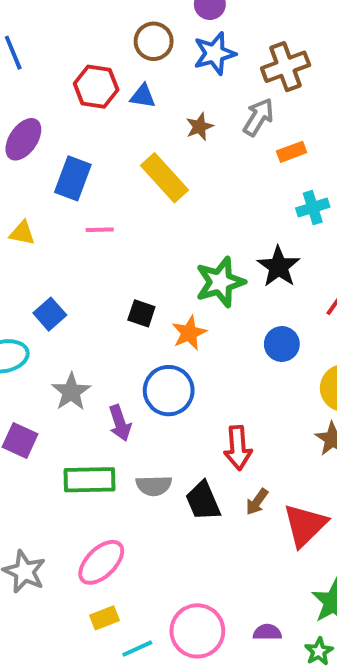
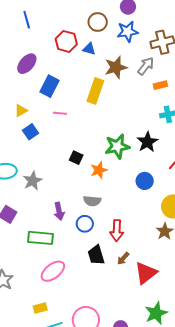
brown star: (200, 127) -> (116, 67), size x1.6
yellow rectangle: (164, 178) -> (95, 91), turned 55
yellow triangle: (22, 233) -> (21, 111), turned -48
blue square: (50, 314) -> (31, 132), moved
blue circle: (169, 391) -> (85, 224), moved, size x0.7
gray star: (71, 392) -> (33, 181), moved
gray semicircle: (154, 486) -> (92, 201), moved
pink ellipse: (101, 562) -> (53, 271), moved

